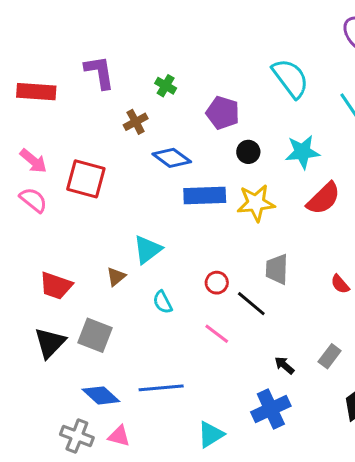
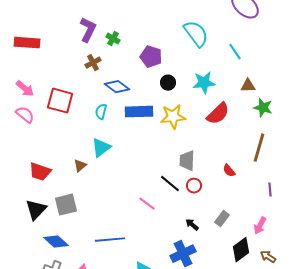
purple L-shape: (99, 72) -> (88, 30), moved, turned 35
red circle: (217, 283) -> (194, 186), moved
cyan semicircle: (163, 302) -> (101, 112), moved, turned 42
gray square: (95, 335) -> (66, 205), turned -35
blue diamond: (101, 395) -> (56, 242), moved

